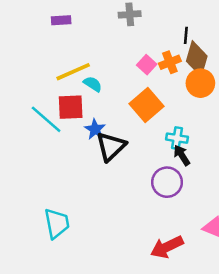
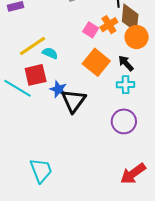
black arrow: (182, 155) -> (126, 63), moved

